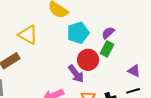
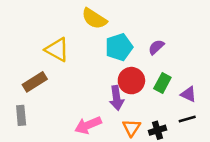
green rectangle: (107, 49) -> (162, 83), moved
purple arrow: (76, 74) -> (117, 98), turned 30

